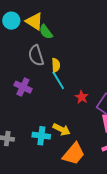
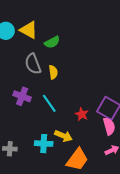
green semicircle: (46, 32) -> (52, 42), moved, turned -77
cyan line: (58, 80) -> (49, 103), moved
red star: (82, 97) -> (82, 114), moved

